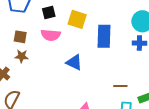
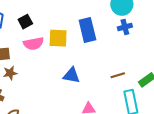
yellow square: (77, 19) -> (58, 38), moved
blue triangle: (74, 62) -> (71, 75), moved

